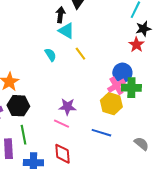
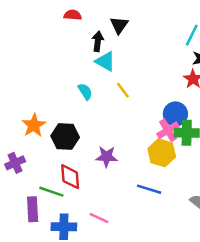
black hexagon: (18, 106) -> (65, 137), moved
pink line: (61, 124) -> (99, 218), moved
green line: (23, 135) -> (51, 192), turned -60
red diamond: (62, 154) -> (70, 177), moved

